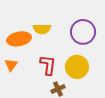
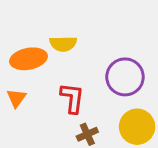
purple circle: (83, 32) -> (125, 77), moved
yellow circle: (77, 67) -> (137, 127), moved

